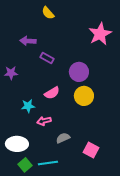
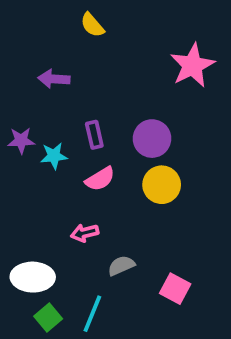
purple rectangle: (47, 58) -> (94, 135), moved, turned 48
cyan star: (28, 106) -> (54, 156), moved
cyan line: (48, 163) -> (92, 314), turned -60

